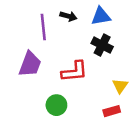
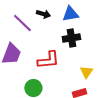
purple line: (43, 27) -> (22, 23), turned -40
black cross: (102, 45) -> (71, 38), turned -36

